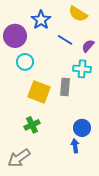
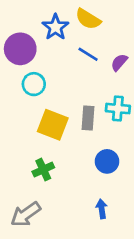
yellow semicircle: (78, 14) -> (88, 19), moved
cyan cross: (82, 69) -> (118, 109), moved
blue circle: (82, 128) -> (107, 161), moved
blue arrow: (75, 146) -> (102, 209), moved

